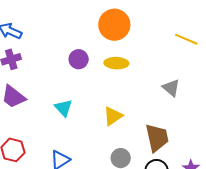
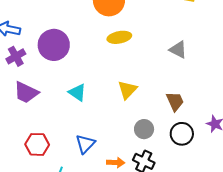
purple circle: (79, 59) -> (54, 45), moved, size x1.6
brown trapezoid: (157, 138) -> (175, 101), size x0.7

